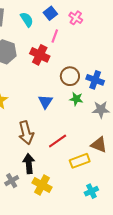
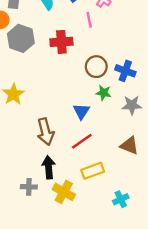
pink line: (55, 36) -> (89, 20), moved, turned -32
red cross: (40, 55) -> (61, 42), turned -30
blue triangle: (45, 102) -> (81, 111), moved
yellow rectangle: (80, 161) -> (93, 171), moved
gray cross: (12, 181) -> (29, 187), turned 32

